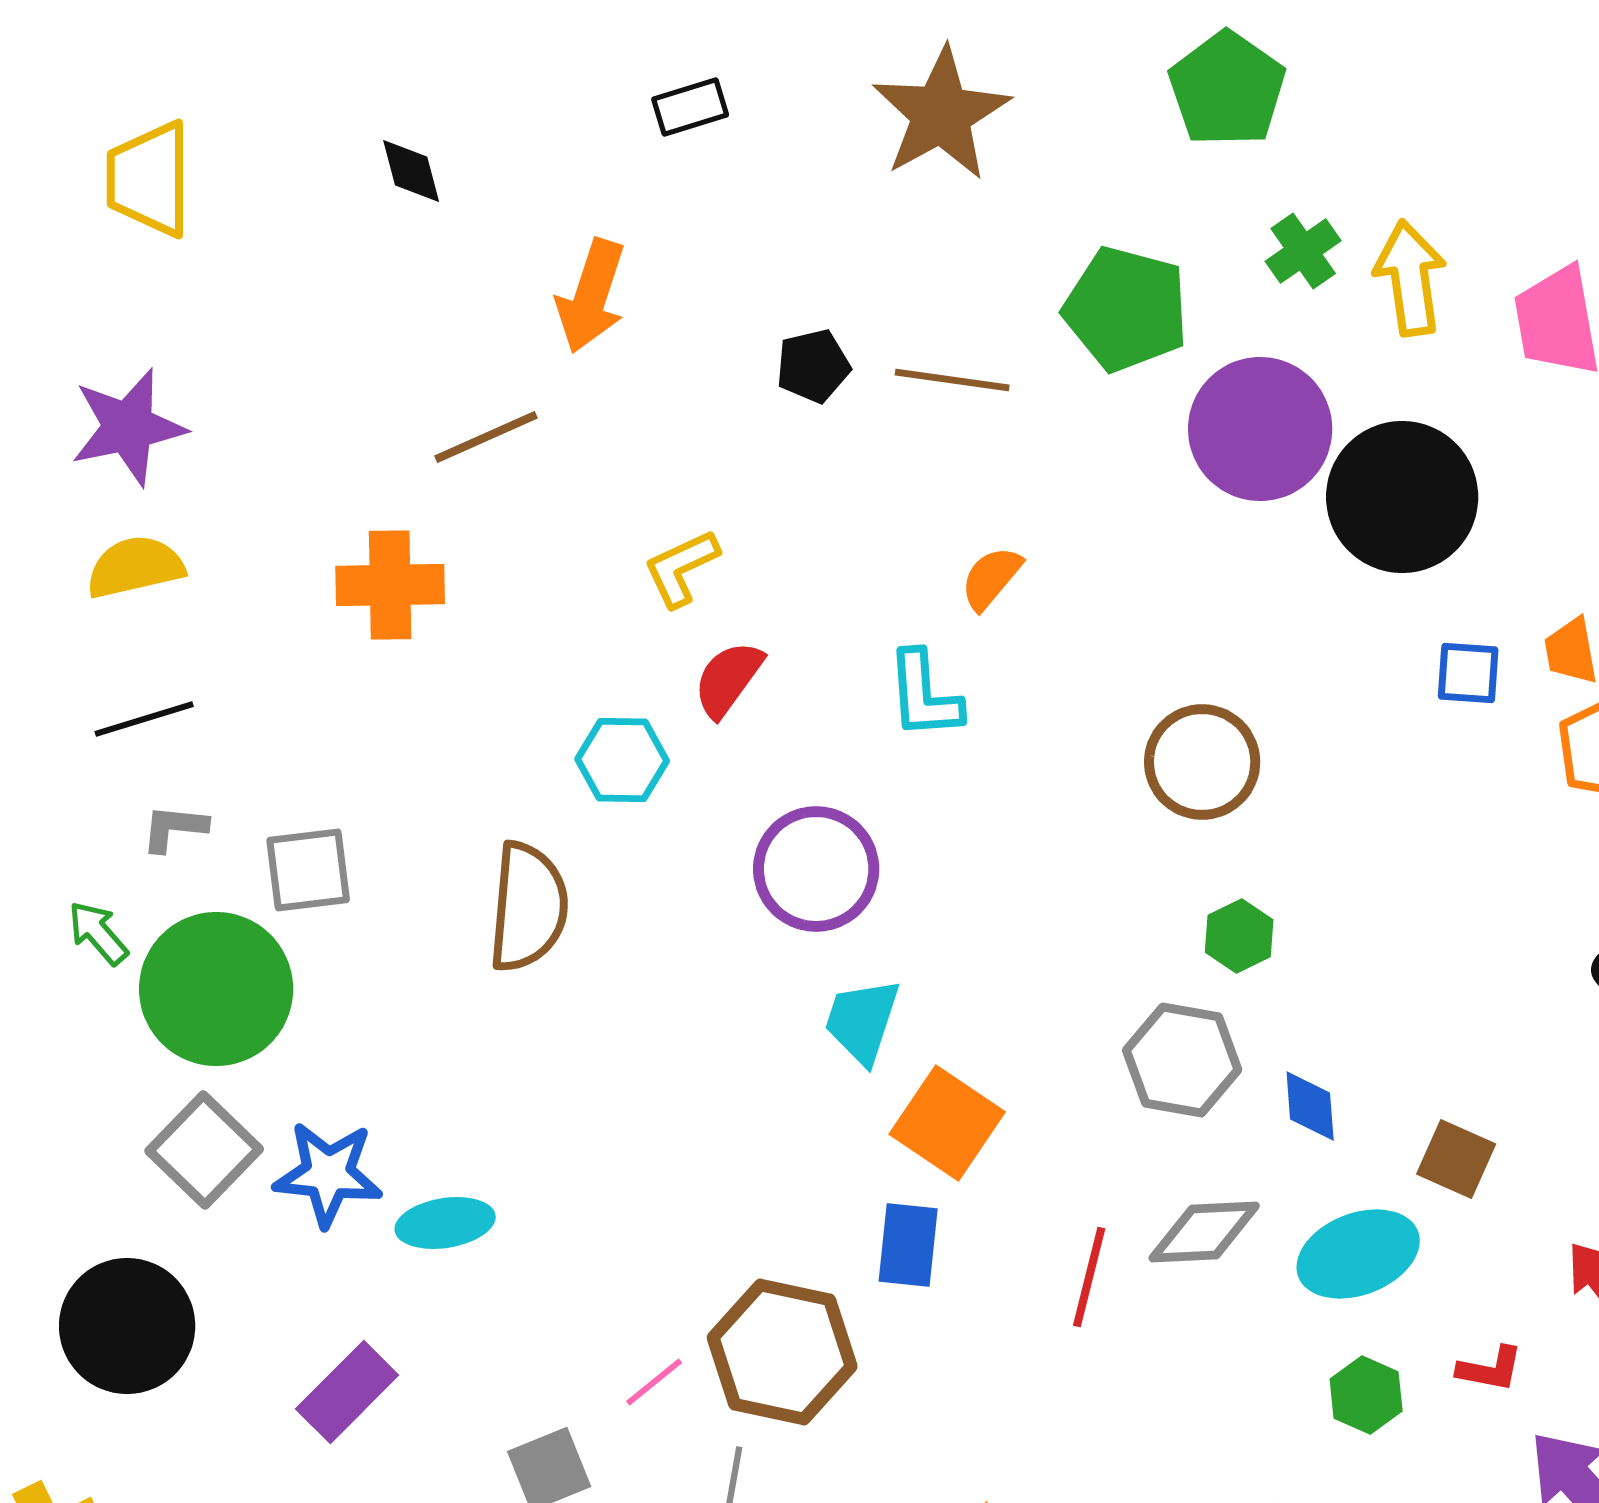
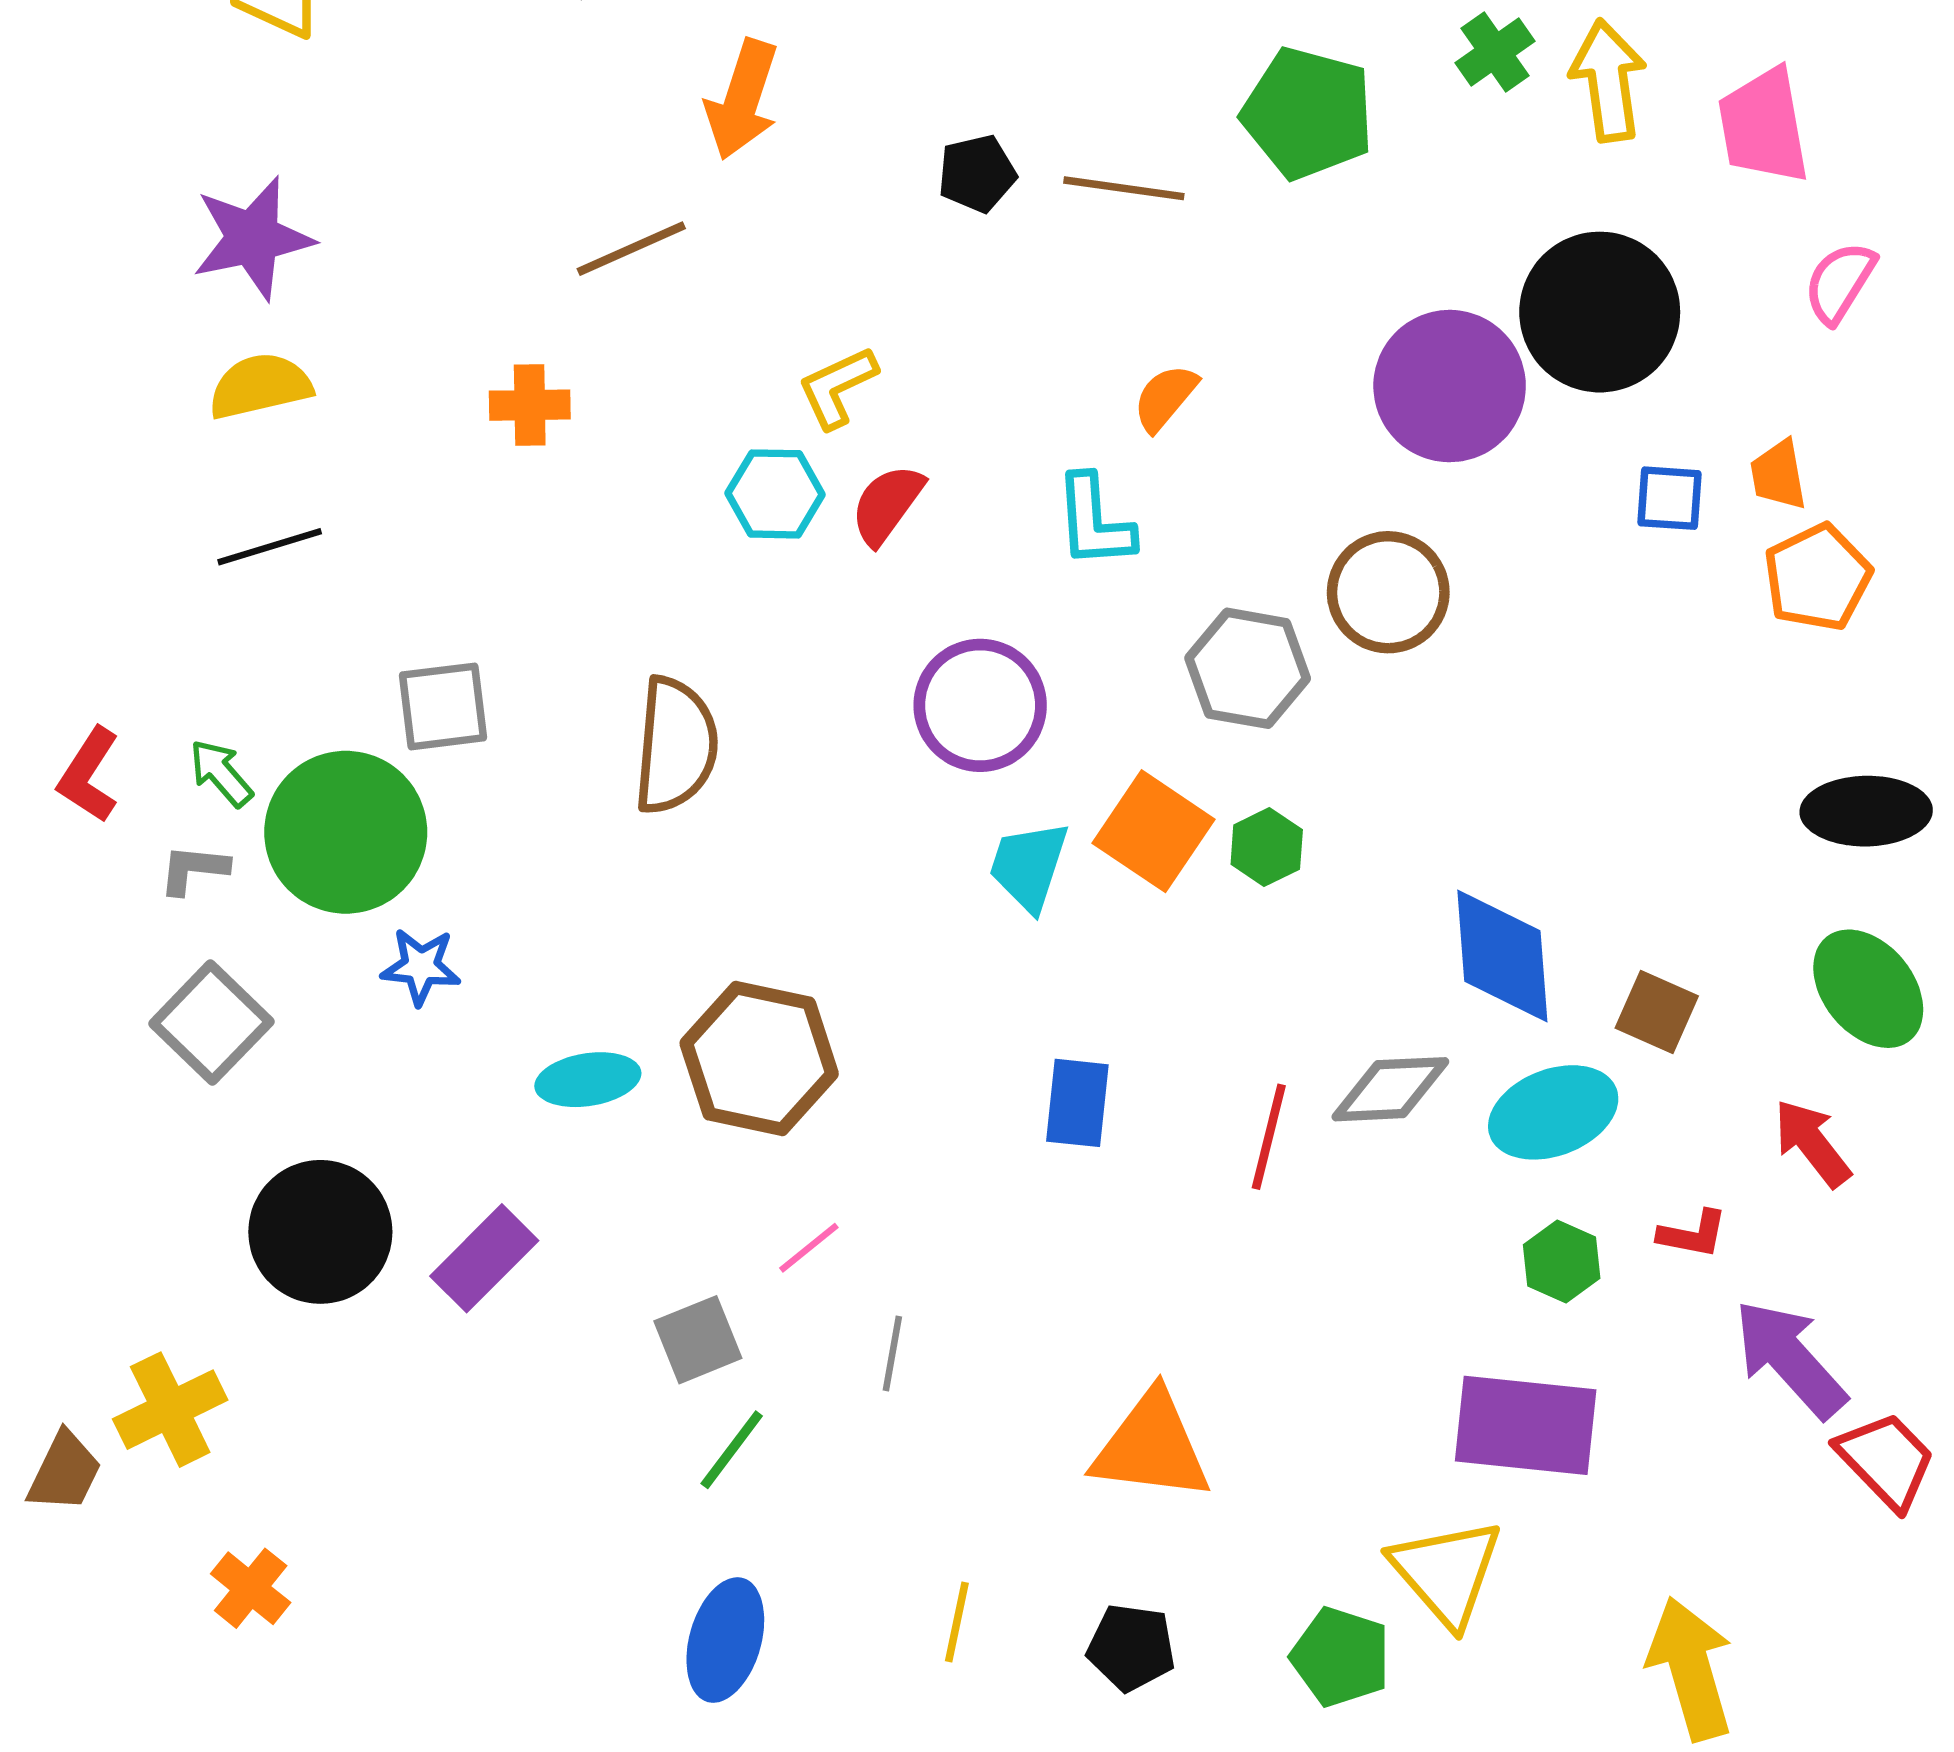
purple circle: (1260, 429) -> (1450, 386), moved
orange cross: (390, 585) -> (530, 405), size x0.7
cyan hexagon: (622, 760) -> (775, 494), moved
gray L-shape: (174, 828) -> (193, 869), moved
green hexagon: (1239, 936) -> (1267, 847), moved
gray hexagon: (1182, 1060) -> (1248, 668), moved
blue diamond: (1310, 1106) -> (1502, 956), size x1.8
orange square: (947, 1123) -> (1154, 831), moved
gray square: (204, 1150) -> (211, 1023), moved
blue star: (328, 1174) -> (421, 967), moved, size x0.7
black circle: (127, 1326) -> (320, 1232), moved
brown hexagon: (782, 1352) -> (759, 1059), moved

